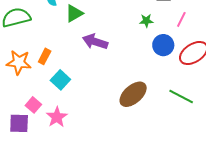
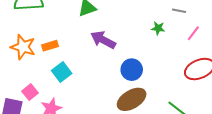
blue circle: (163, 45) -> (132, 70), moved
orange rectangle: (45, 56) -> (50, 46), turned 35

